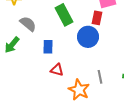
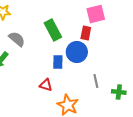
blue rectangle: (48, 47) -> (58, 62), moved
gray line: (100, 77) -> (96, 81), moved

